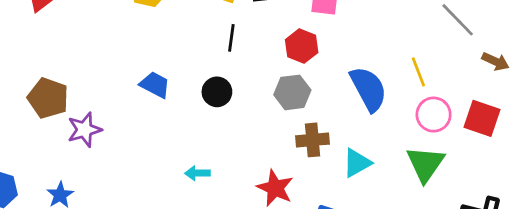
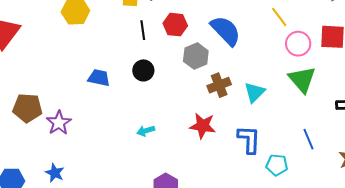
red hexagon: (302, 46) -> (175, 25), moved
blue semicircle: (369, 89) -> (226, 31), moved

